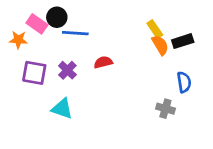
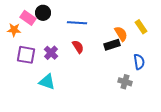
yellow rectangle: (155, 29) -> (141, 27), moved
blue line: (75, 33) -> (77, 23), moved
black rectangle: (183, 41) -> (112, 45), moved
red semicircle: (103, 62) -> (78, 47), turned 72

